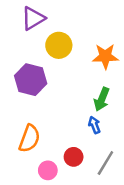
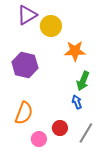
yellow circle: (59, 45) -> (51, 26), moved
orange star: (105, 56) -> (75, 51), moved

